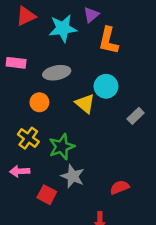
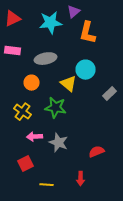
red triangle: (26, 16) -> (12, 19), moved
green star: (62, 147) -> (56, 108), moved, turned 30
pink arrow: (20, 171) -> (34, 137), moved
red square: (47, 195) -> (26, 164), moved, turned 35

